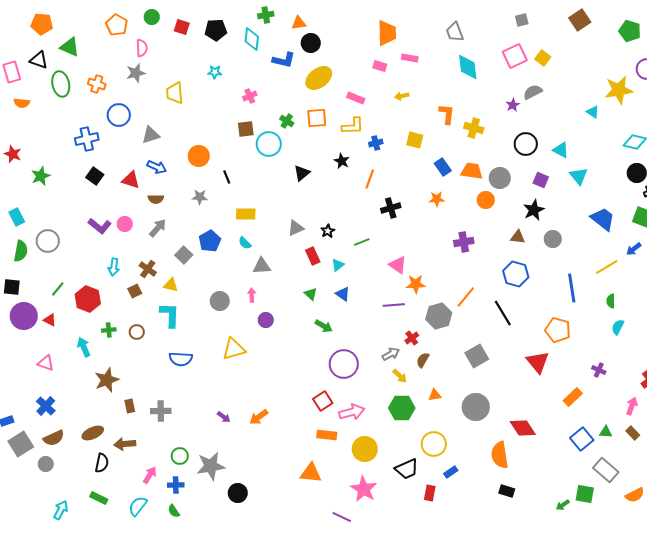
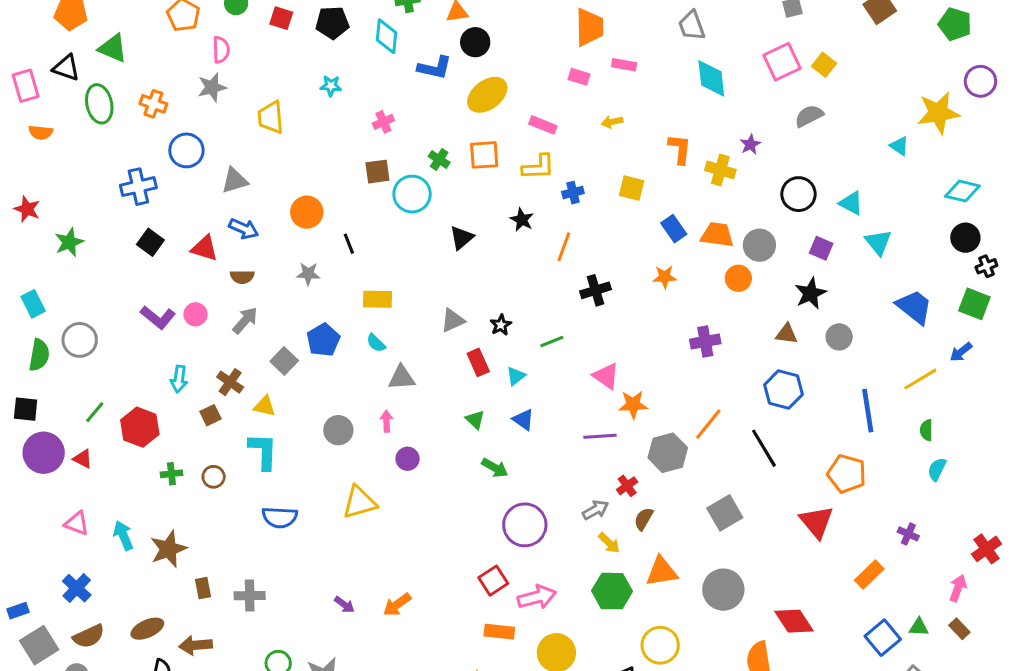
purple star: (513, 105) -> (750, 144), moved
cyan arrow: (84, 347) -> (123, 535), moved
orange triangle: (435, 395) -> (662, 572), size x1.6

